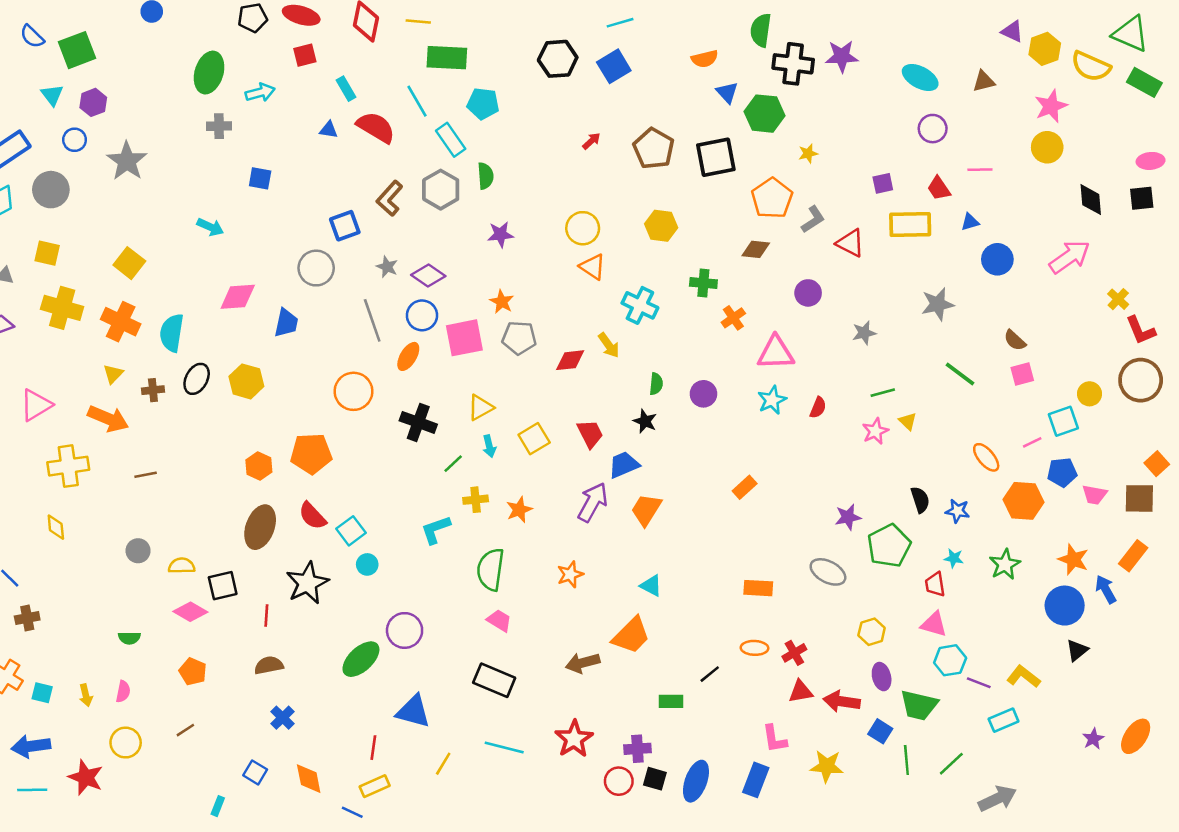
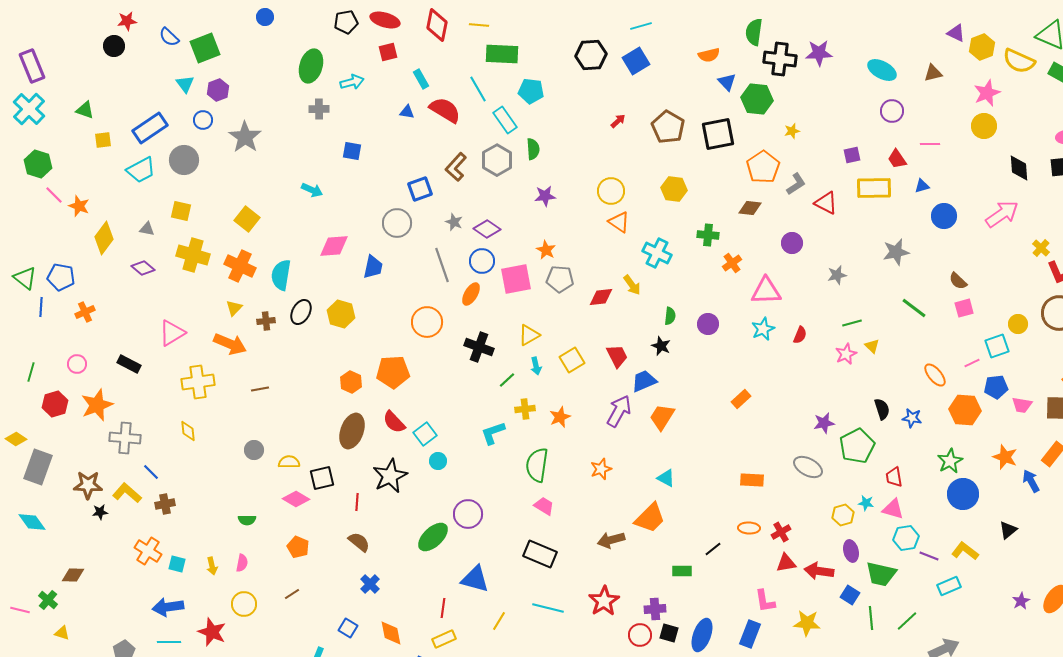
cyan star: (954, 558) -> (866, 503), moved
blue circle: (1065, 606) -> (963, 494), moved
brown semicircle: (269, 665) -> (359, 542), turned 50

